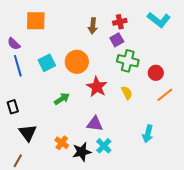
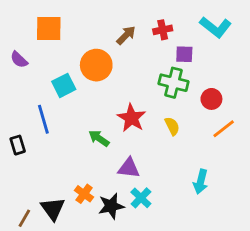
brown arrow: (93, 26) -> (126, 35), turned -140
purple square: (117, 40) -> (184, 54), moved, turned 32
orange circle: (77, 62) -> (96, 65), moved
blue line: (18, 66) -> (43, 119), moved
green arrow: (62, 99) -> (99, 138), moved, turned -112
black triangle: (28, 133) -> (53, 209), moved

